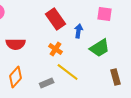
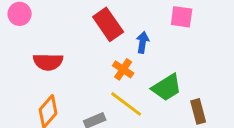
green trapezoid: (100, 48) -> (167, 87), moved
orange cross: (56, 49) -> (123, 69), moved

